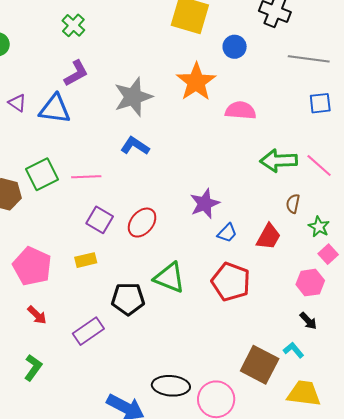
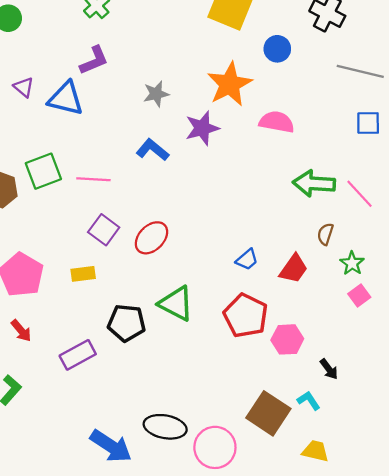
gray star: (133, 97) -> (156, 94), size x0.6
purple star: (205, 204) -> (202, 128), moved
pink hexagon: (310, 283) -> (287, 339), moved
yellow trapezoid: (304, 393) -> (315, 451), size x0.7

